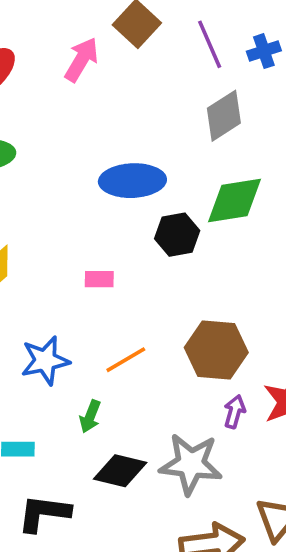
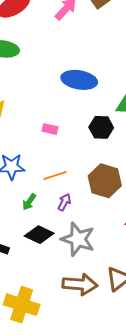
black hexagon: (177, 235) -> (101, 127), moved
purple arrow: (235, 412) -> (64, 202), moved

